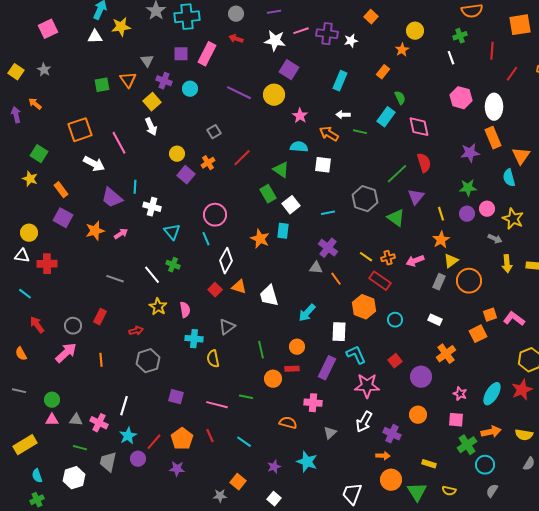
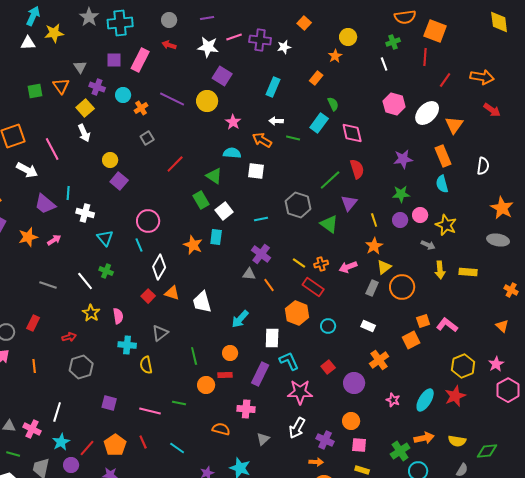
orange square: (520, 25) -> (435, 31), moved, turned 30
white ellipse: (494, 107) -> (427, 113), turned 45
orange rectangle: (493, 138) -> (443, 156), moved
orange triangle: (521, 156) -> (454, 125), moved
orange cross: (208, 163) -> (141, 108), moved
pink square: (456, 420) -> (359, 445), moved

